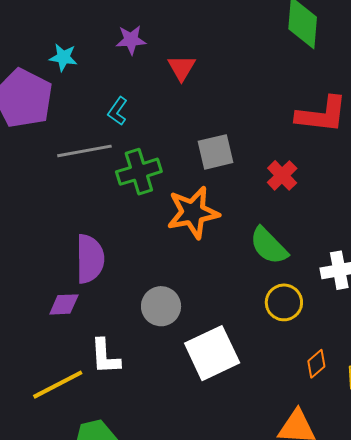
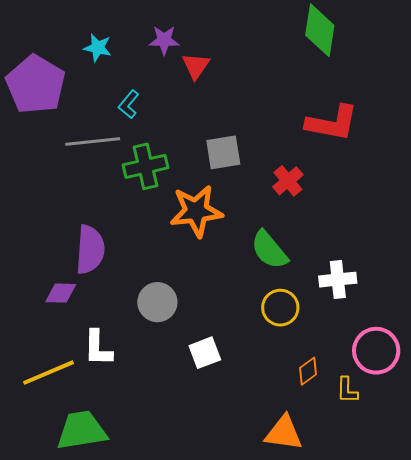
purple star: (131, 40) -> (164, 40), moved
cyan star: (63, 57) -> (98, 48), moved
white square: (212, 353) -> (205, 353), size x0.6

